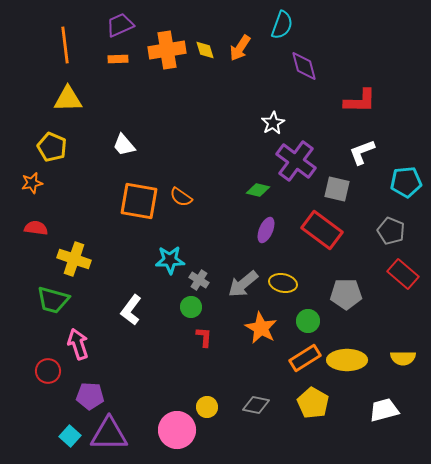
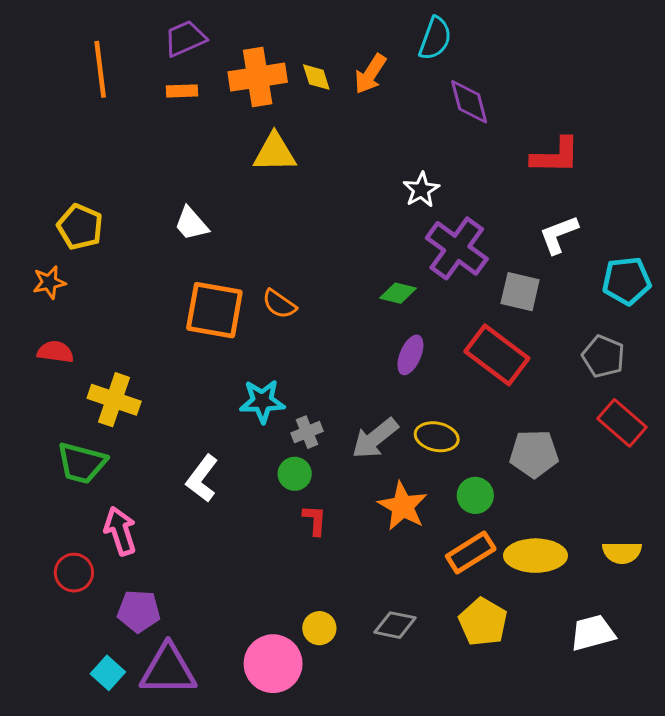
yellow triangle: (68, 99) -> (275, 153), moved
gray cross: (199, 280) -> (307, 432), turned 36

